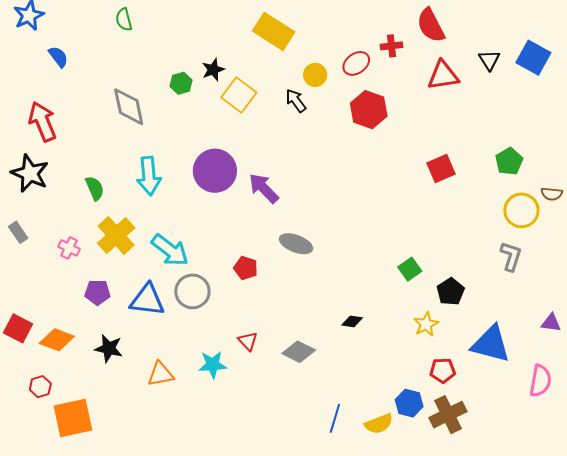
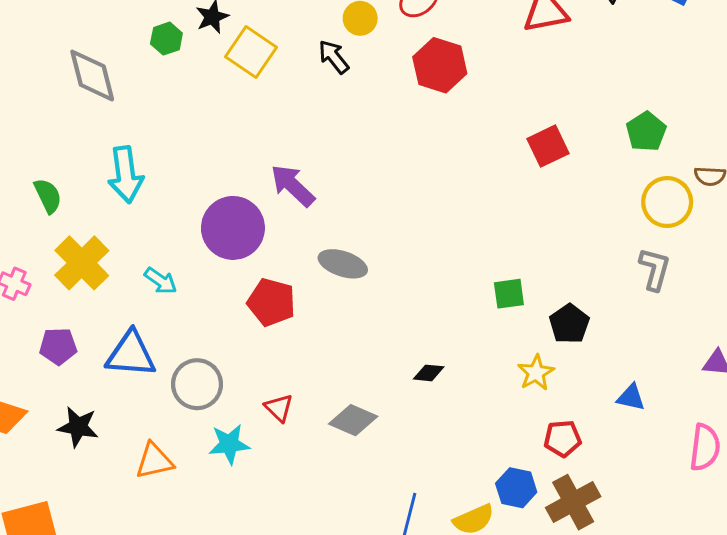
purple circle: (215, 171) -> (233, 228), moved
cyan arrow: (170, 250) -> (161, 281), size x0.6
red pentagon: (246, 268) -> (271, 302), size x1.4
green square: (410, 269) -> (509, 294), turned 30
gray circle: (192, 291) -> (197, 384), moved
blue triangle: (491, 344) -> (631, 397), size x0.5

